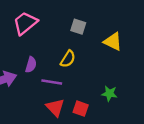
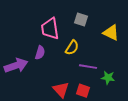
pink trapezoid: (25, 23) -> (50, 29), moved, turned -60
purple line: (52, 82) -> (88, 67), moved

